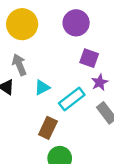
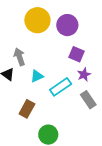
yellow circle: (22, 24) -> (37, 20), moved
brown rectangle: (48, 128) -> (27, 109), moved

